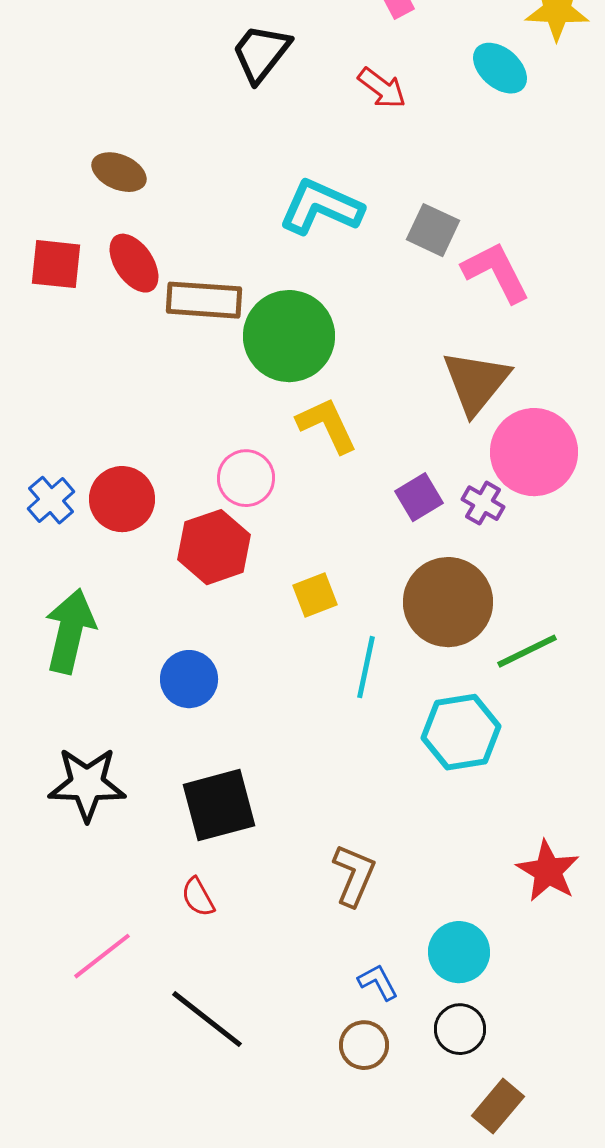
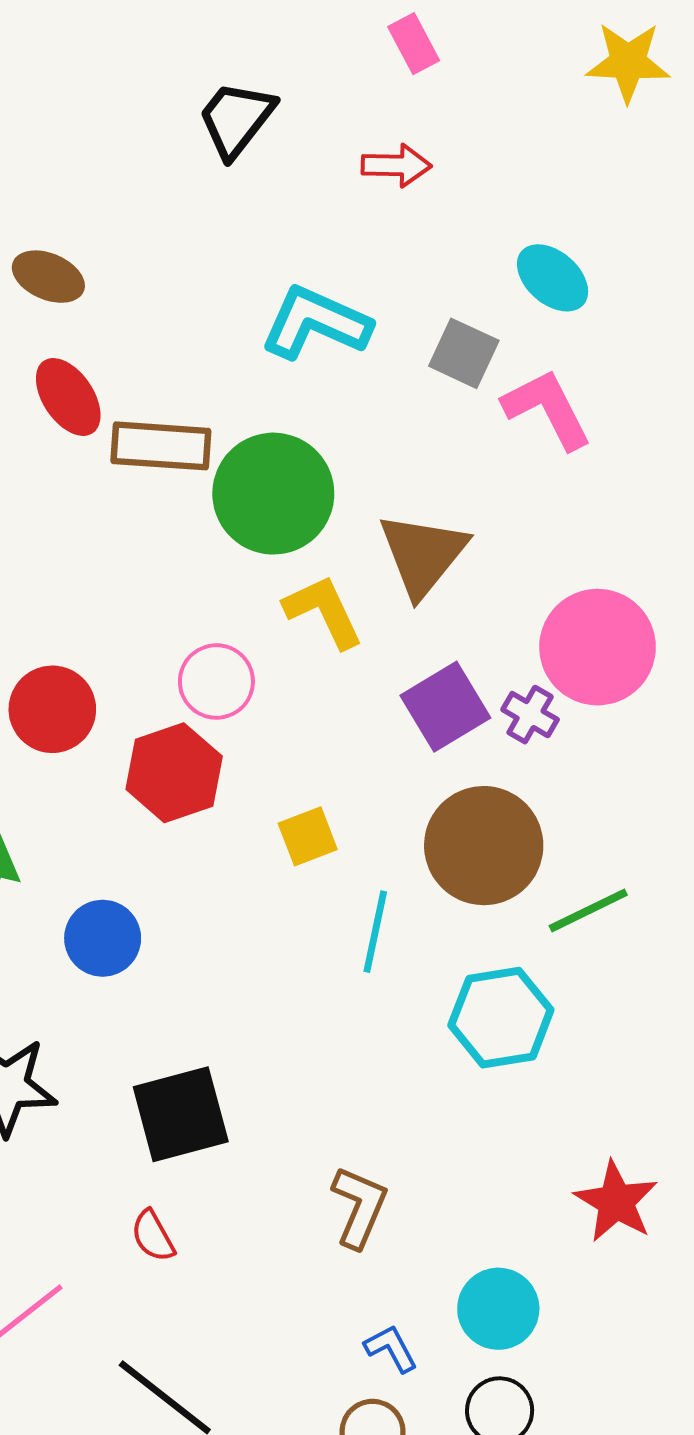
cyan ellipse: (500, 68) -> (553, 278), moved
red arrow: (382, 88) -> (396, 165), turned -36
brown triangle: (476, 382) -> (423, 554), moved
purple square: (419, 497) -> (445, 707), size x1.4
blue circle: (189, 679) -> (103, 938), moved

